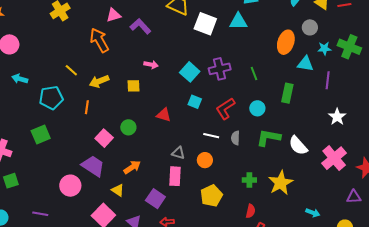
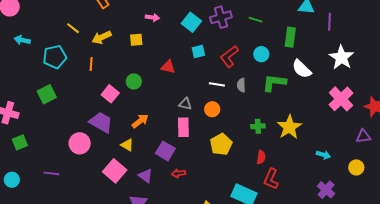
green line: (254, 73) -> (256, 20), turned -48
cyan square: (195, 102) -> (198, 52), turned -32
white star: (337, 117) -> (341, 57), size x1.4
white semicircle: (298, 146) -> (302, 69), moved

